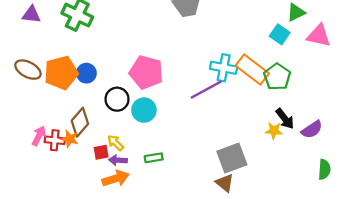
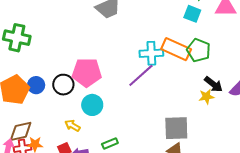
black circle: (117, 99) -> (63, 85), moved
brown diamond: (80, 122) -> (21, 131), moved, turned 50
yellow arrow: (115, 143) -> (72, 126), moved
gray square: (232, 158) -> (176, 128), turned 32

